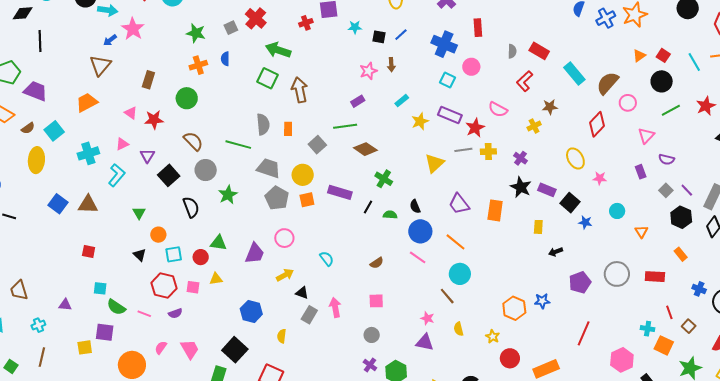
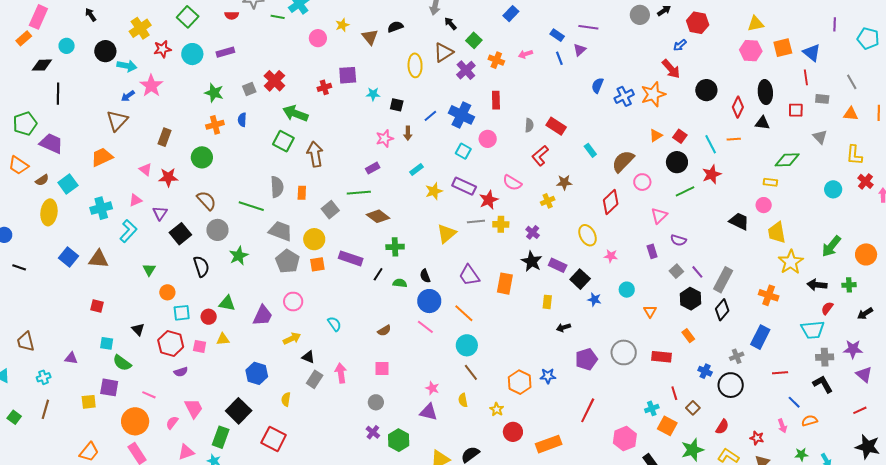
blue line: (401, 35) -> (430, 116), moved
cyan rectangle: (574, 73) -> (590, 150), size x0.6
red star: (706, 106) -> (712, 174), moved
green cross: (384, 179) -> (395, 247), turned -36
black triangle: (140, 255) -> (138, 329), moved
brown line: (447, 296) -> (471, 372), moved
pink line: (144, 314) -> (149, 395), moved
cyan cross: (648, 329) -> (652, 408), turned -32
pink semicircle: (161, 348) -> (172, 423), moved

